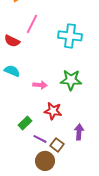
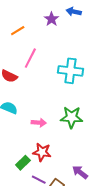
red star: (53, 111) -> (42, 152), moved
purple arrow: (79, 132) -> (80, 172), turned -56

